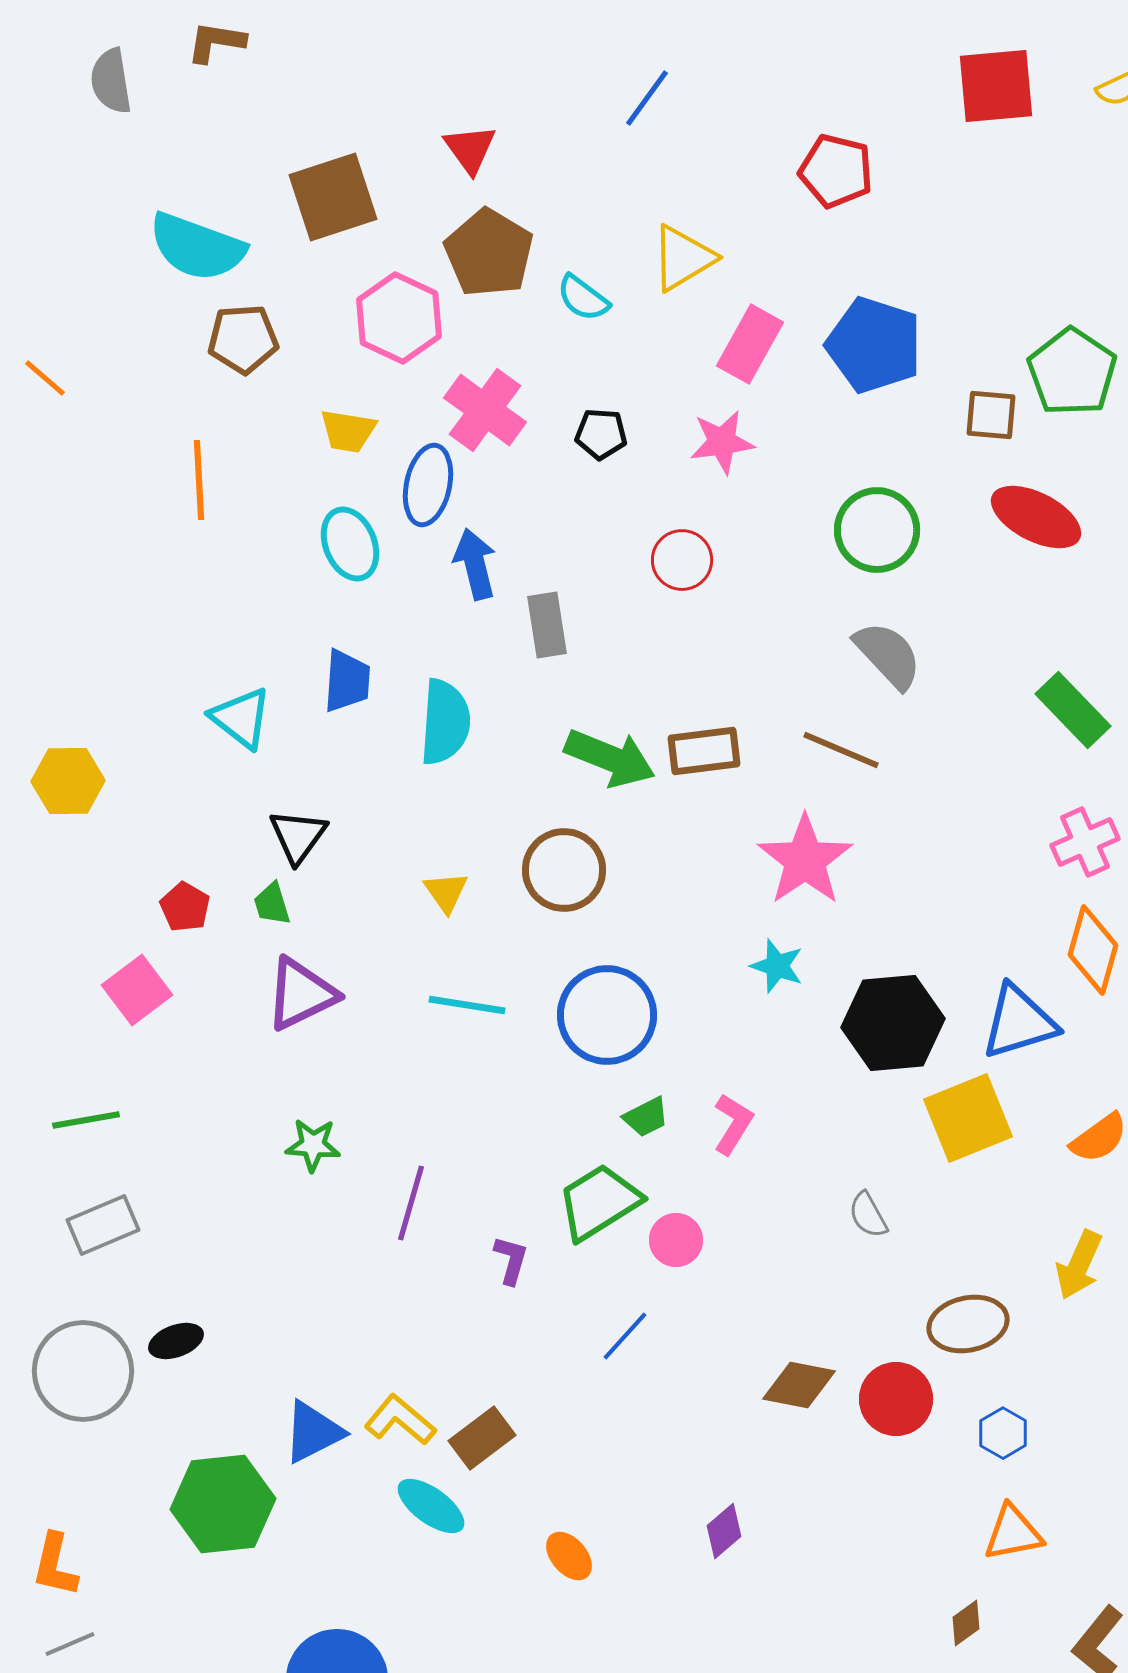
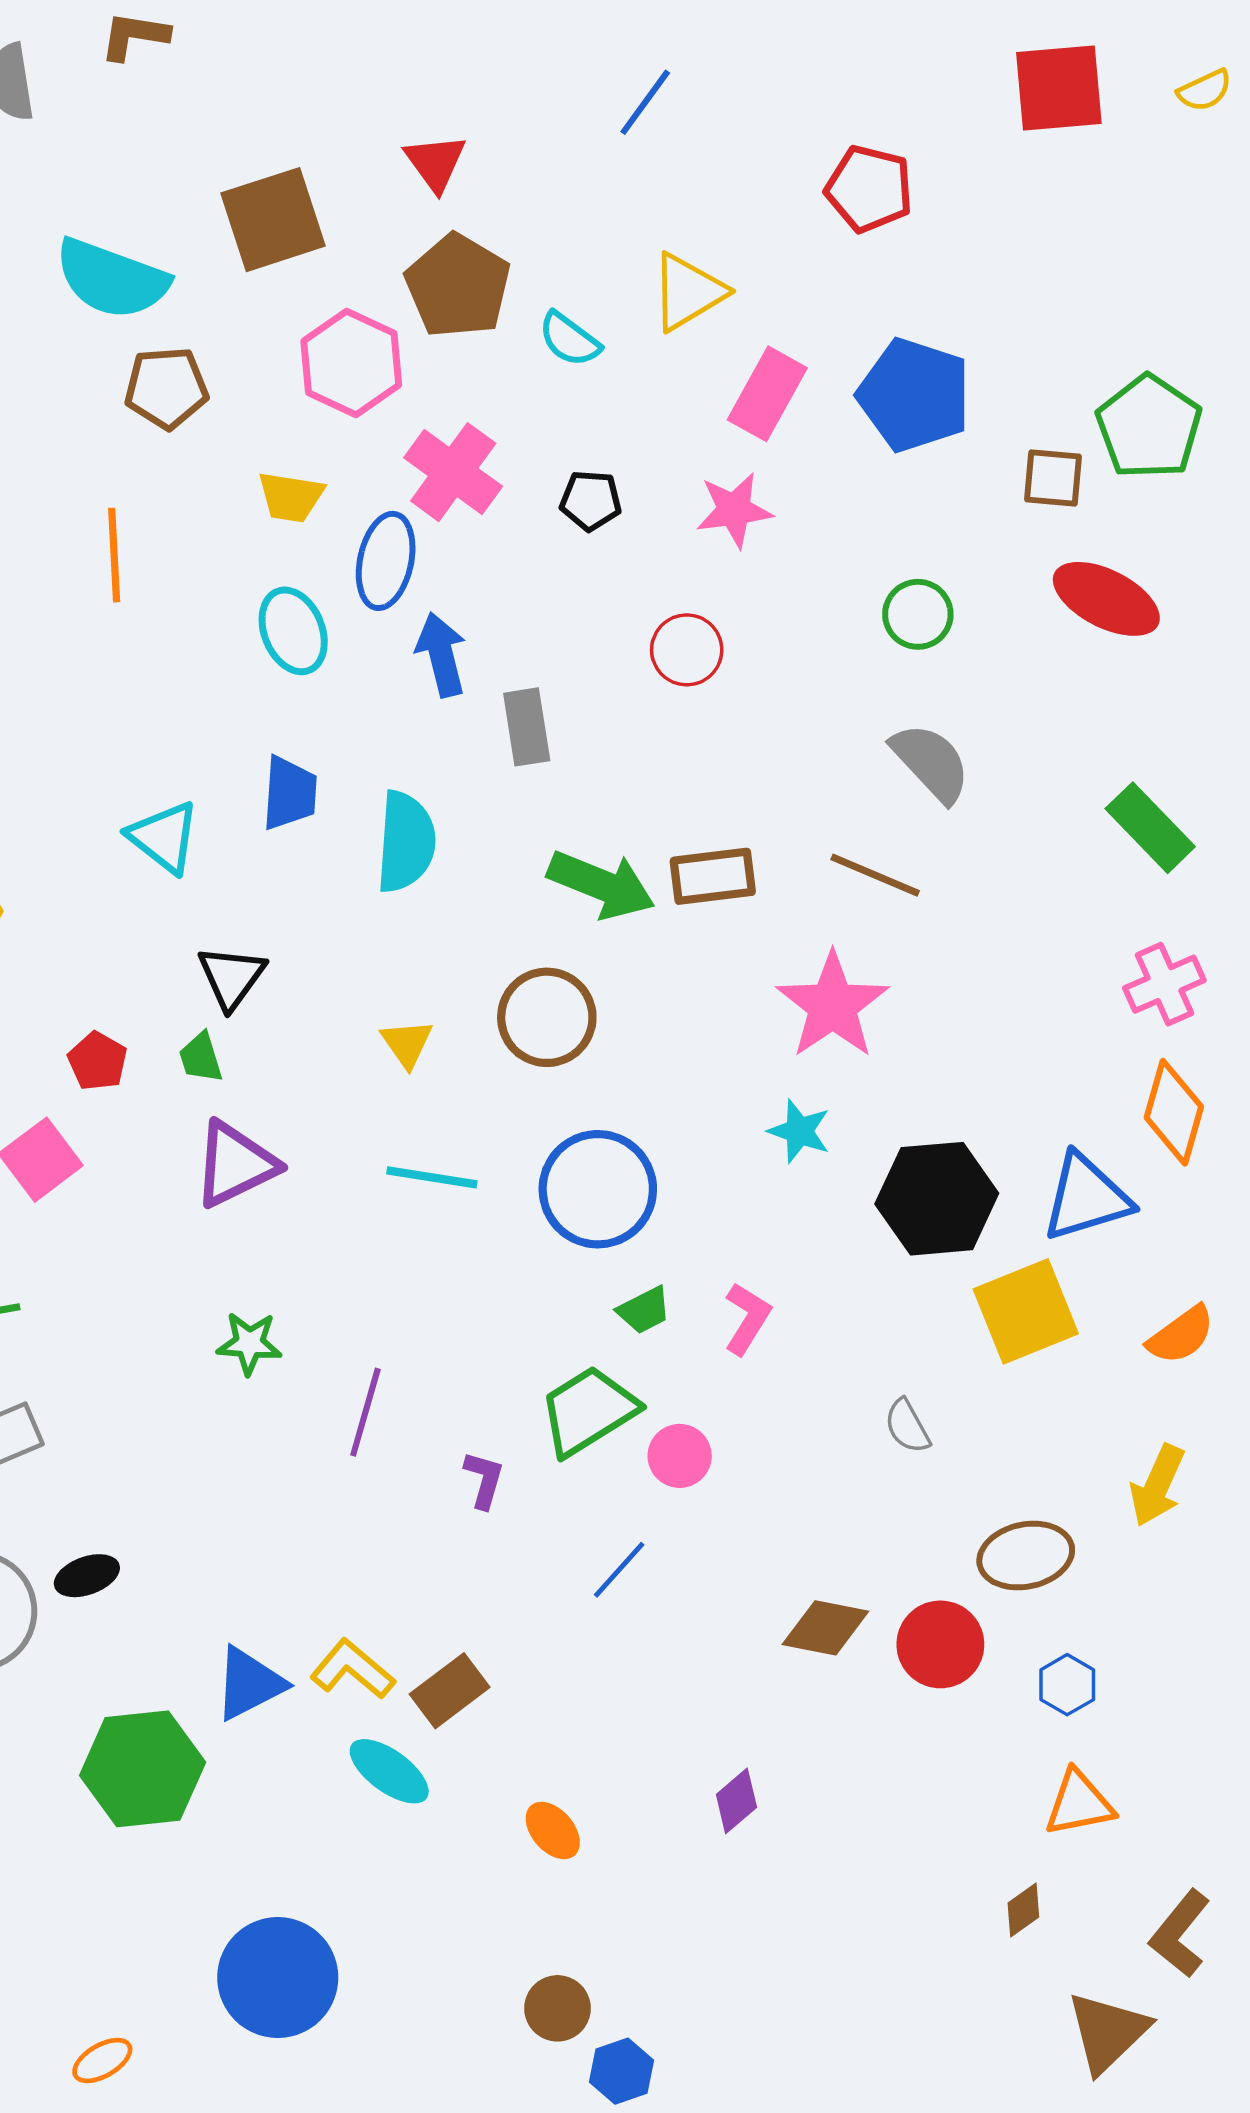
green circle: (877, 530) -> (918, 614), size x0.7

